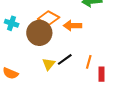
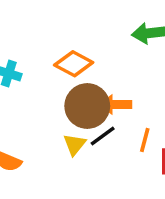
orange arrow: (72, 26) -> (115, 105), moved
brown circle: (39, 33) -> (87, 106), moved

